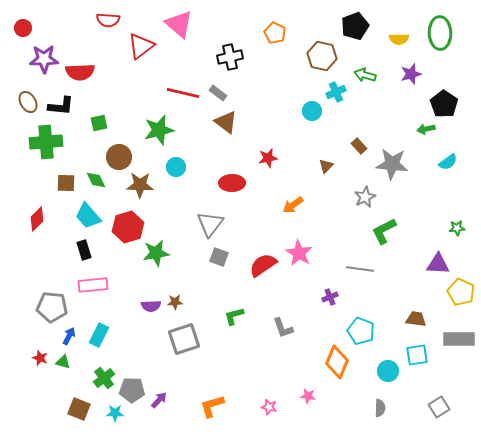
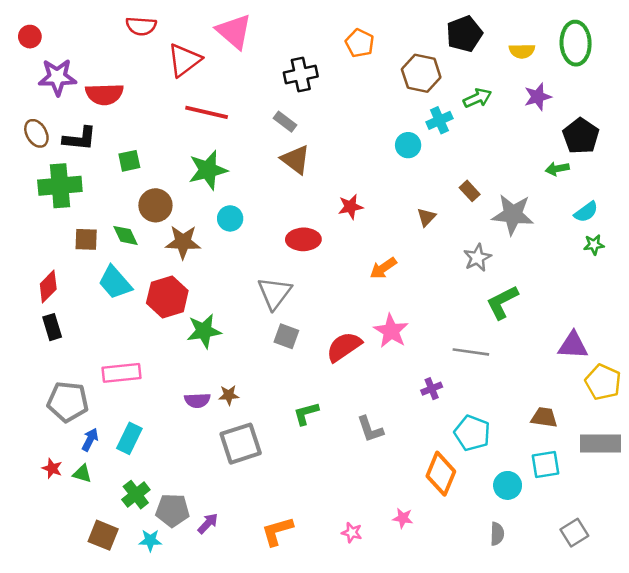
green arrow: (365, 75) -> (477, 98), turned 140
red line: (183, 93) -> (207, 112), moved
green star: (457, 228) -> (594, 245), moved
black rectangle: (84, 250) -> (52, 327), moved

